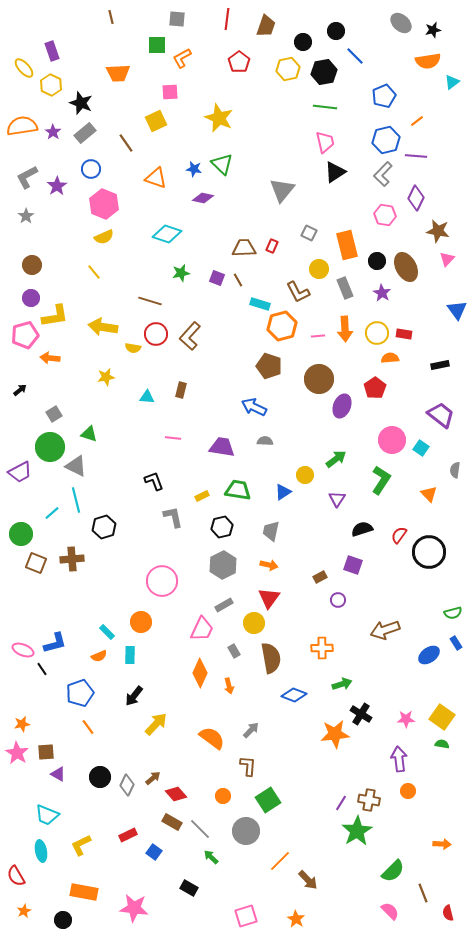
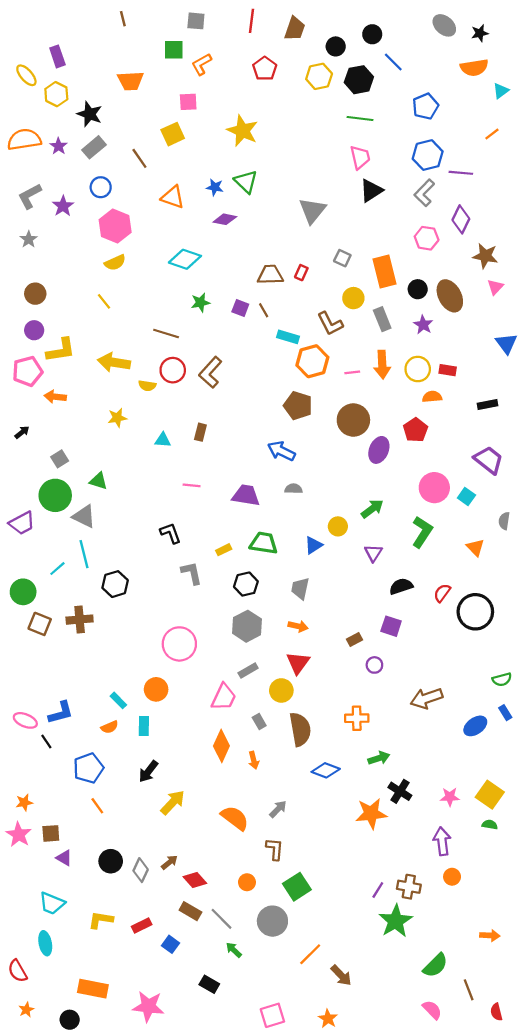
orange line: (417, 121) -> (492, 134), moved
yellow L-shape: (81, 845) -> (101, 920), moved, turned 35

